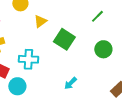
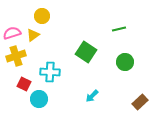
green line: (97, 16) -> (119, 29), turned 32
yellow triangle: (40, 21) -> (33, 35), moved

